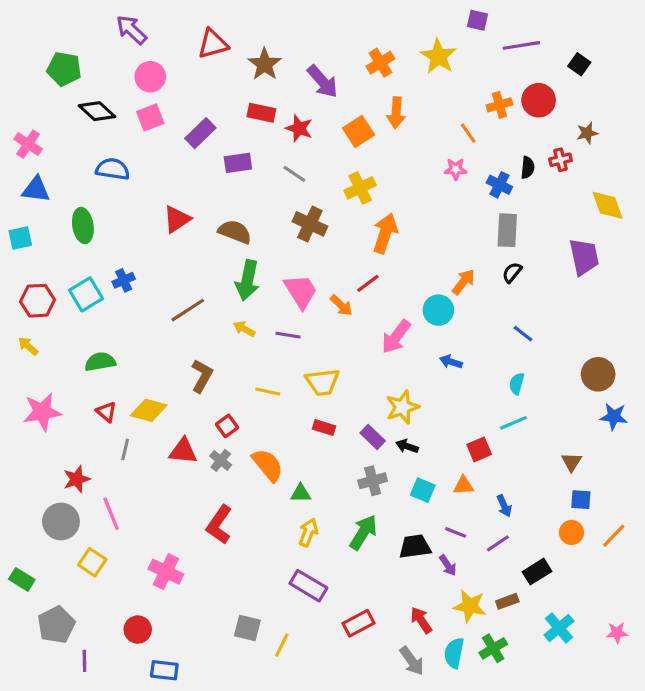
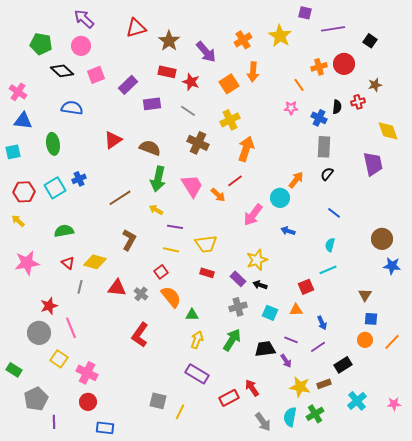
pink circle: (150, 77) -> (81, 46), moved
purple line: (288, 335) -> (175, 227), moved
red square: (227, 426) -> (161, 272), moved
pink cross: (166, 572) -> (87, 373), moved
red arrow: (421, 620) -> (252, 388), moved

